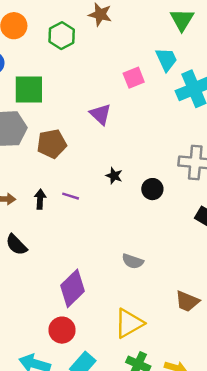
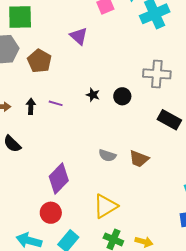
brown pentagon: (52, 144) -> (39, 61), turned -30
black star: (114, 176) -> (93, 95), moved
brown trapezoid: (187, 301) -> (139, 159), moved

